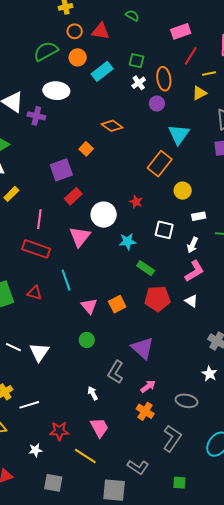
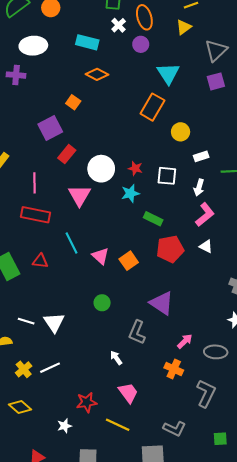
cyan rectangle: (102, 71) -> (87, 42), moved, turned 60
red star: (136, 202) -> (135, 168), moved
pink triangle: (89, 306) -> (100, 256), moved
pink arrow: (148, 386) -> (185, 341), moved
white line: (29, 405) -> (50, 368), moved

